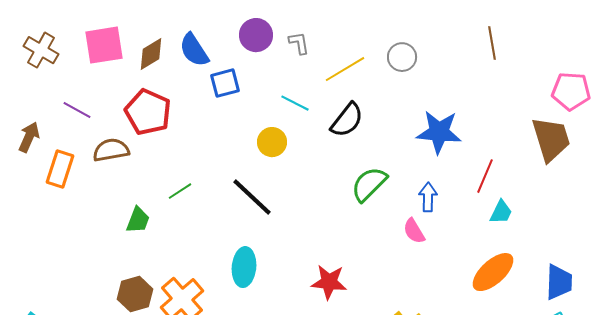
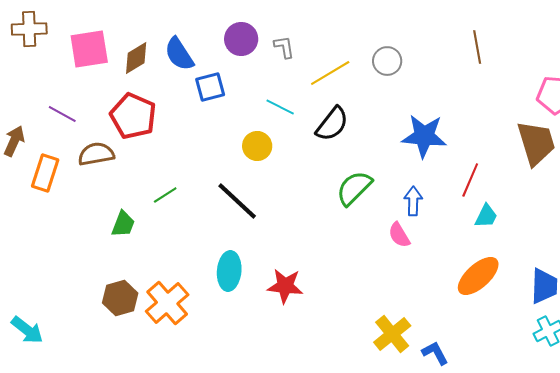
brown cross: (41, 50) -> (29, 29), moved, turned -32
red star: (329, 282) -> (285, 286), moved

